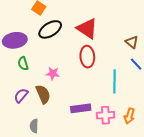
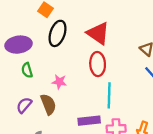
black ellipse: (50, 29) -> (57, 33), turned -40
cyan line: (115, 81) -> (109, 95), moved

